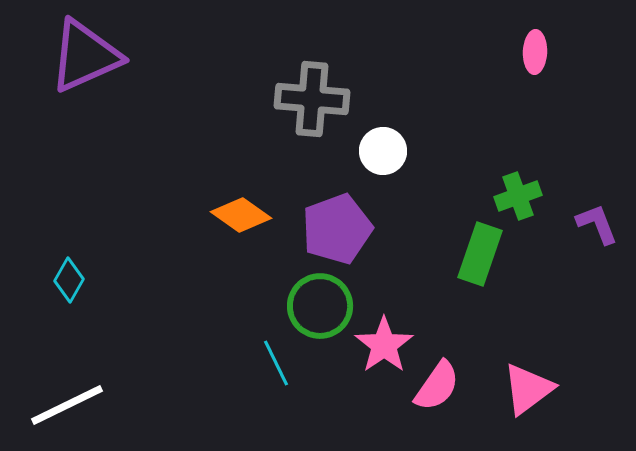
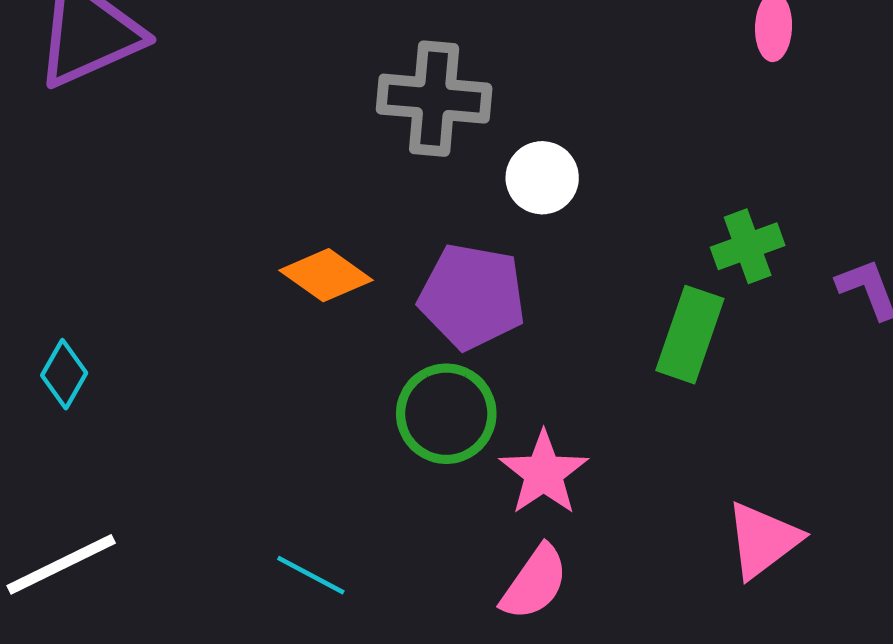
purple pentagon: (337, 229) -> (472, 296), turned 30
cyan line: (276, 363) -> (311, 575), moved, turned -36
pink semicircle: (437, 386) -> (535, 583), moved

